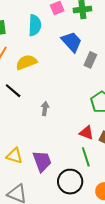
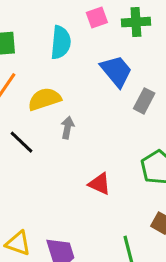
gray arrow: (45, 109) -> (67, 128), moved
red triangle: (86, 133) -> (99, 184), moved

